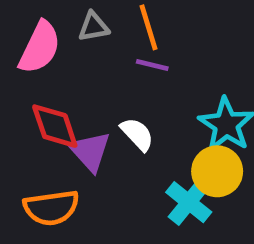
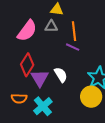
red diamond: (55, 126) -> (27, 65), turned 40
cyan cross: (189, 202) -> (43, 106), moved
orange semicircle: (51, 208) -> (19, 98), size x0.7

